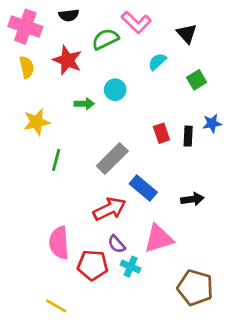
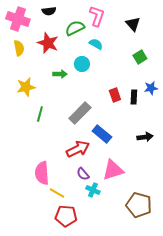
pink L-shape: (136, 22) -> (97, 16), turned -115
cyan semicircle: (157, 62) -> (96, 44), moved, turned 72
black arrow: (192, 199) -> (145, 137), moved
red pentagon: (93, 265) -> (66, 216), moved
yellow line: (56, 306) -> (57, 193), moved

